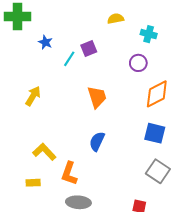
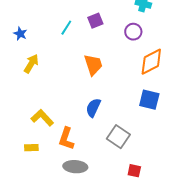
blue star: (45, 42) -> (20, 34), moved
purple square: (89, 49) -> (95, 21), moved
gray square: (158, 171) -> (118, 137), moved

